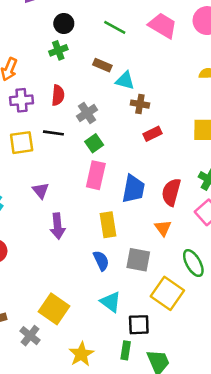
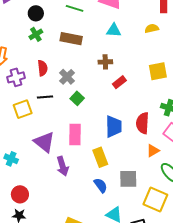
brown rectangle: (102, 65) -> (71, 39), size x1.5
cyan triangle: (125, 81) -> (114, 30), moved
pink rectangle: (96, 175) -> (75, 135), moved
purple triangle: (41, 190) -> (44, 142), size x1.6
orange triangle: (163, 228) -> (153, 151), moved, turned 48

